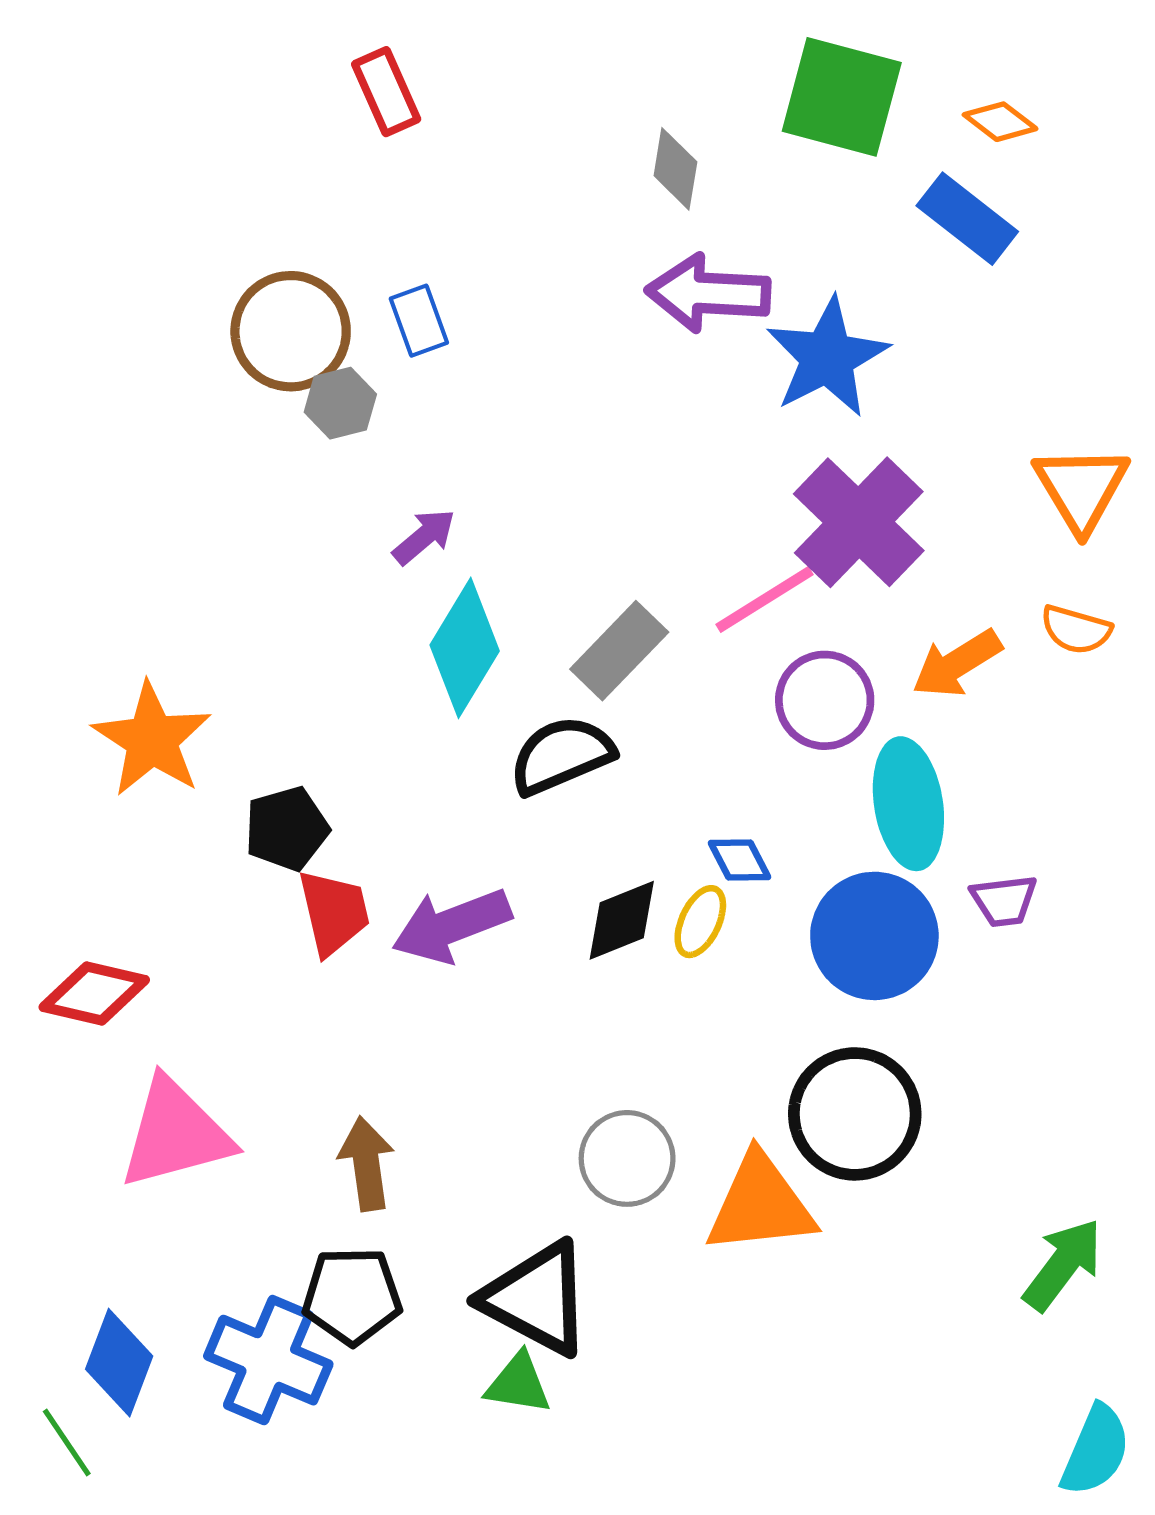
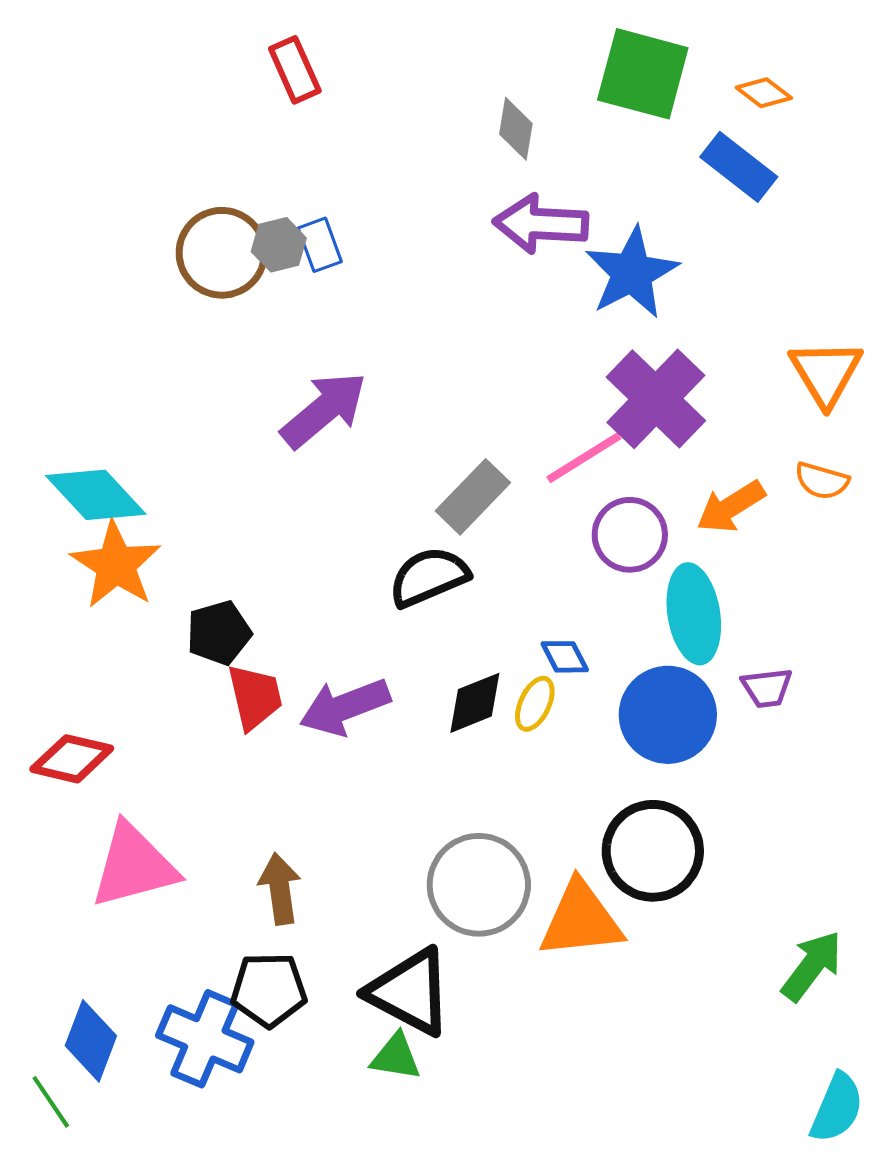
gray hexagon: (340, 403) -> (279, 245), moved
purple arrow: (424, 537) -> (324, 410), size x1.8
cyan diamond: (465, 648) -> (96, 495), moved, turned -74
gray circle: (627, 1158) -> (479, 885), size x1.4

